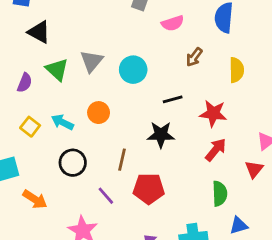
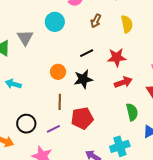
cyan circle: (133, 70) -> (55, 22), moved
orange circle: (99, 113) -> (58, 72), moved
red arrow: (216, 150) -> (123, 82), turned 42
black circle: (73, 163) -> (26, 124), moved
purple line: (106, 196) -> (53, 129), turned -64

